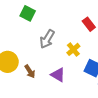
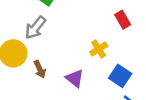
gray arrow: (47, 39) -> (35, 28), moved

